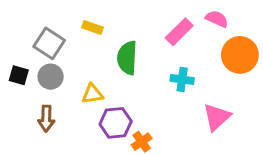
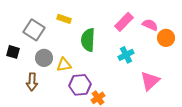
pink semicircle: (217, 19) -> (150, 25), moved
orange circle: (240, 55) -> (166, 38), size x0.7
gray circle: (51, 77) -> (44, 58), moved
cyan cross: (182, 79) -> (126, 55), turned -35

